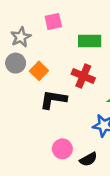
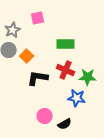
green rectangle: (90, 41) -> (66, 44), moved
red cross: (83, 76) -> (66, 70), moved

